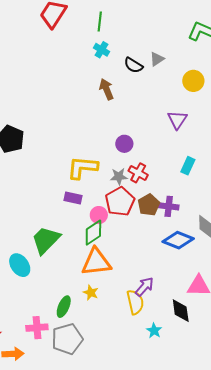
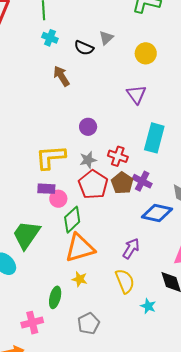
cyan rectangle: (188, 166) -> (154, 138), size x1.6
red cross: (138, 173) -> (118, 156), moved
purple cross: (169, 206) -> (142, 181), turned 30
pink circle: (99, 215) -> (58, 199), moved
purple arrow: (144, 287) -> (131, 248), moved
gray pentagon: (67, 339) -> (89, 324), moved, size x0.7

